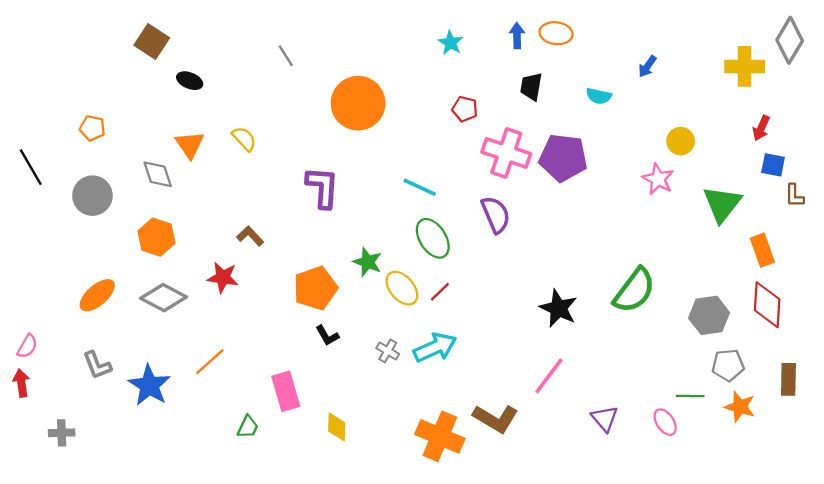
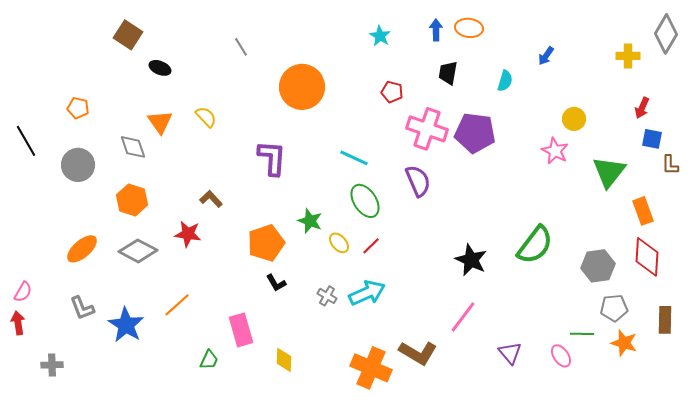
yellow cross: (745, 66) -> (628, 56), size x0.7
cyan semicircle: (599, 96) -> (505, 81), turned -85
yellow ellipse: (402, 288) -> (339, 243), size x0.7

